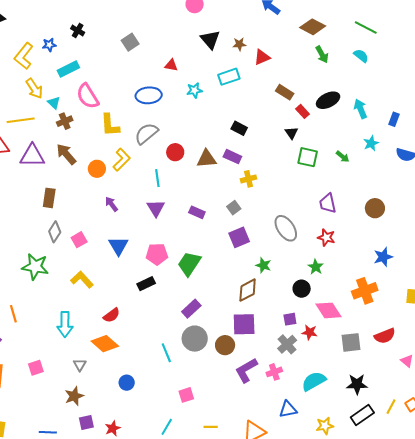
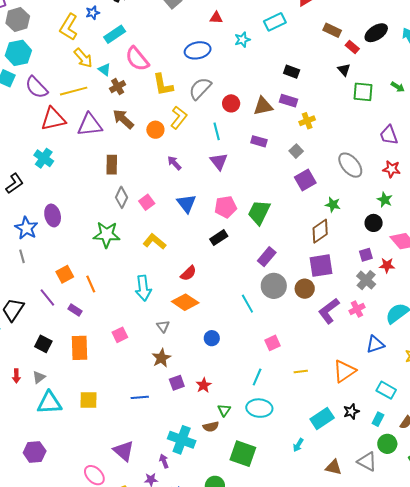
purple rectangle: (197, 212) -> (259, 141), moved

